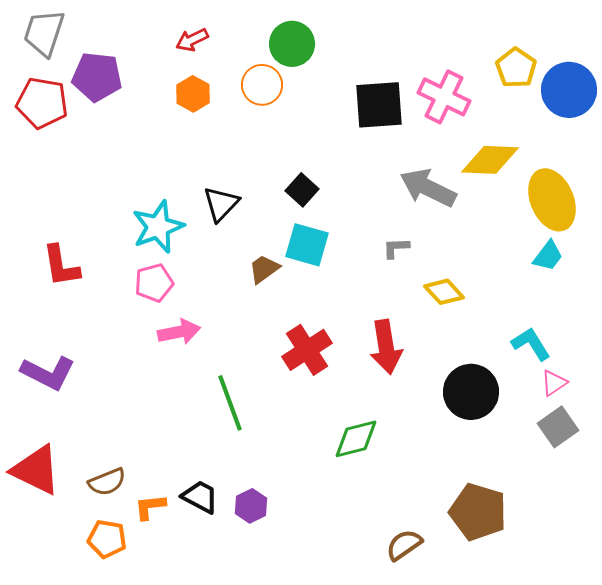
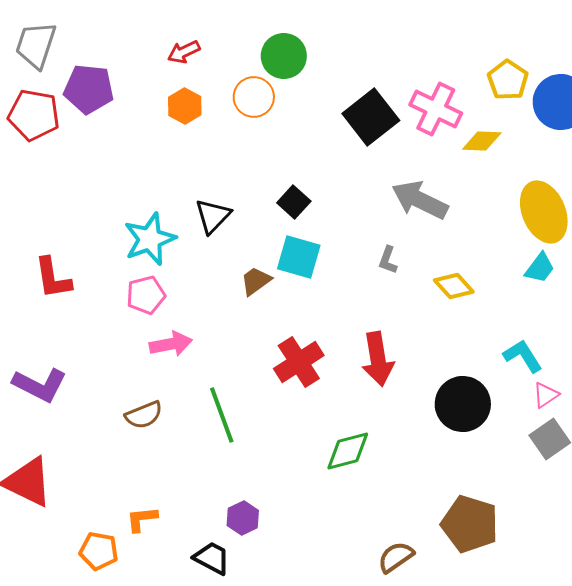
black square: (379, 105) -> (371, 117), turned -34
yellow diamond: (490, 160) -> (482, 141), moved, size x0.7
gray L-shape: (396, 248) -> (388, 260), turned -68
yellow diamond: (444, 292) -> (454, 286), moved
brown semicircle: (107, 482) -> (144, 415), moved
black trapezoid: (200, 497) -> (212, 558), moved

